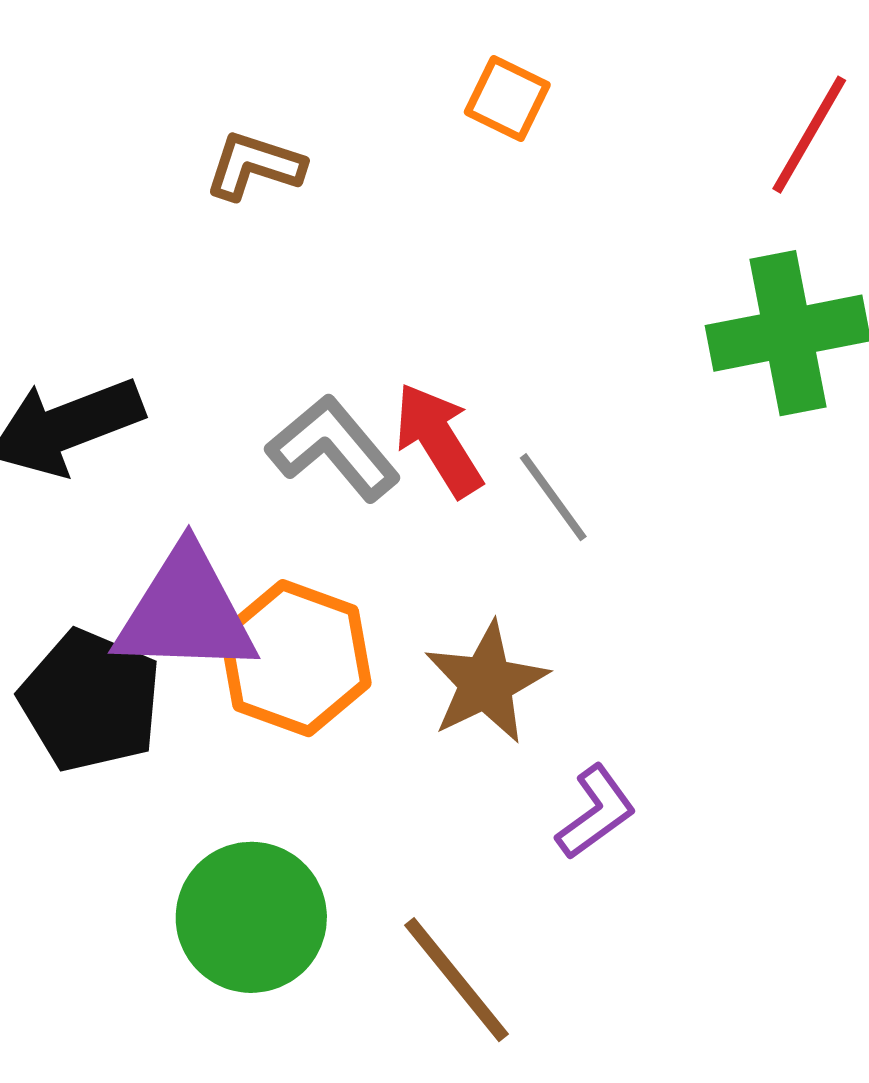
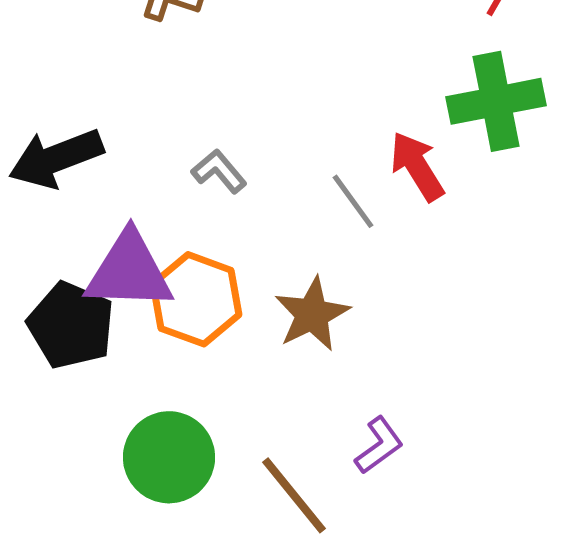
red arrow: (438, 440) -> (417, 166), moved
gray L-shape: (333, 448) -> (219, 171), size x0.7
purple L-shape: (596, 812) -> (379, 445), moved

